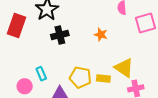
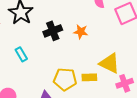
black cross: (60, 35) -> (53, 31), moved
cyan rectangle: (41, 74) -> (21, 54), moved

